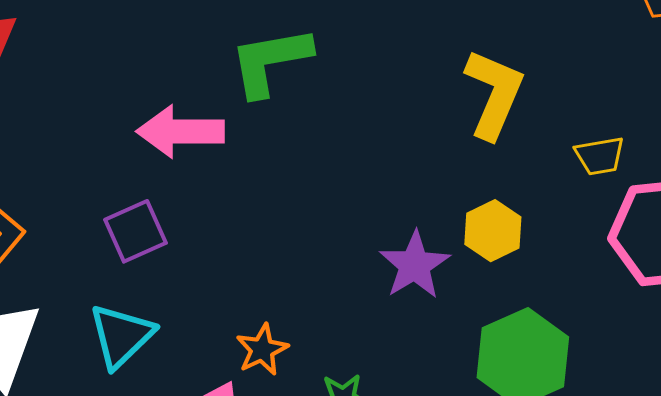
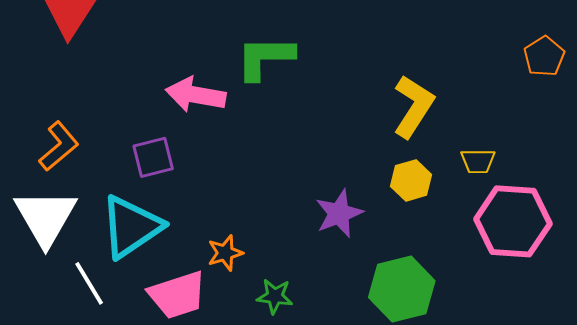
yellow hexagon: (493, 231) -> (411, 180), moved
cyan triangle: (121, 336) -> (131, 227), size x1.4

